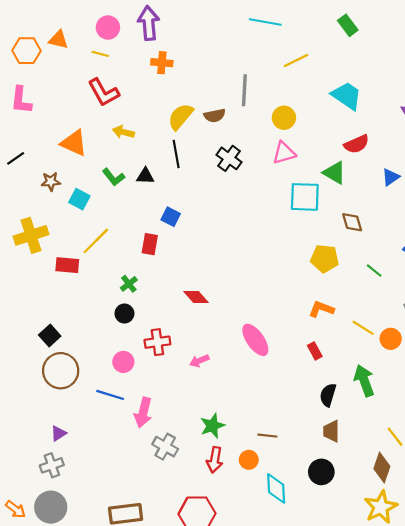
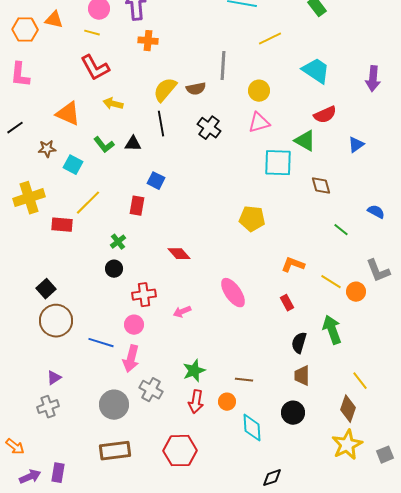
yellow pentagon: (325, 259) -> (252, 219), moved
pink circle: (123, 362) -> (134, 325), moved
gray circle: (51, 507) -> (114, 405), moved

